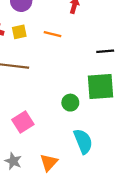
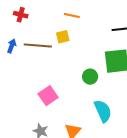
yellow square: (19, 32) -> (63, 37), moved

